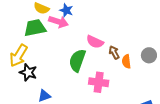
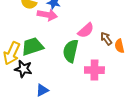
green trapezoid: (35, 28) -> (32, 46), moved
pink semicircle: (95, 42) -> (86, 30), turned -60

